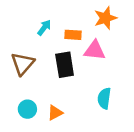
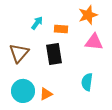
pink triangle: (95, 50) -> (94, 42), moved
cyan circle: (27, 109) -> (23, 91), size x1.5

